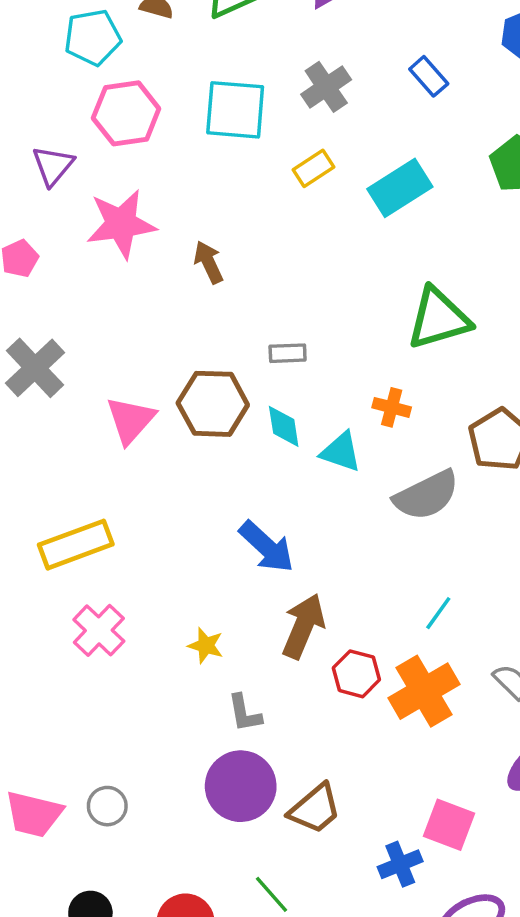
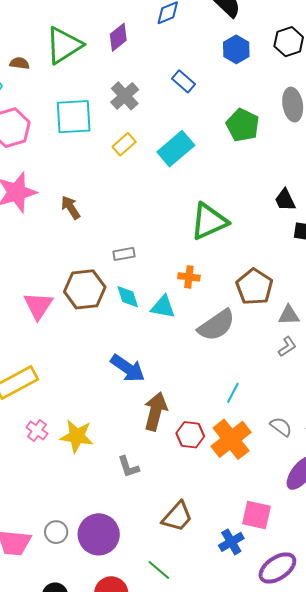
pink cross: (99, 630) -> (37, 431), size x0.7
yellow star: (206, 645) -> (77, 436), moved, size x1.6
purple circle: (241, 786) -> (99, 534), moved

